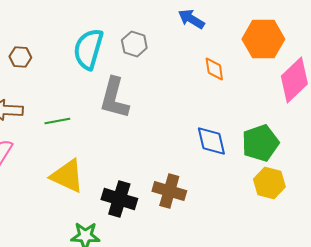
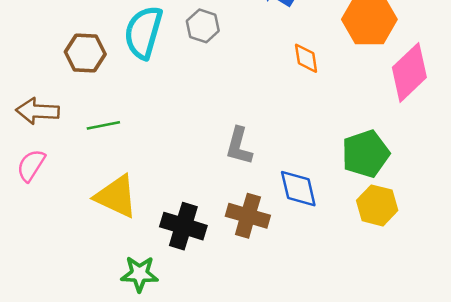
brown hexagon: (20, 57) -> (85, 53), moved, size x1.4
gray L-shape: (114, 98) -> (239, 146), moved, size x0.7
blue diamond: (211, 141) -> (298, 189), moved

